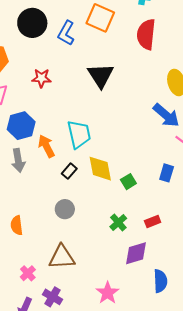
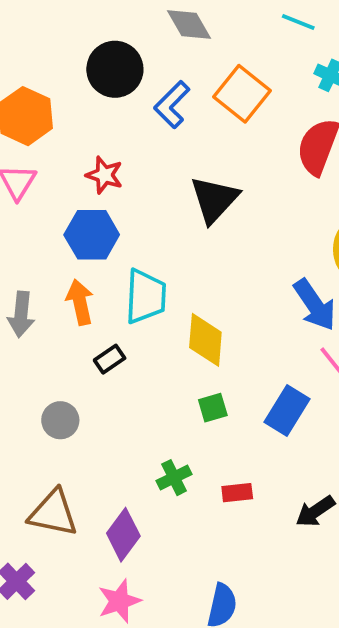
blue hexagon: (21, 126) -> (92, 235), moved
yellow diamond: (100, 169) -> (205, 340), moved
blue rectangle: (167, 173) -> (287, 411), size x1.4
gray circle: (65, 209) -> (60, 420), moved
purple diamond: (136, 253) -> (123, 535), moved, turned -52

